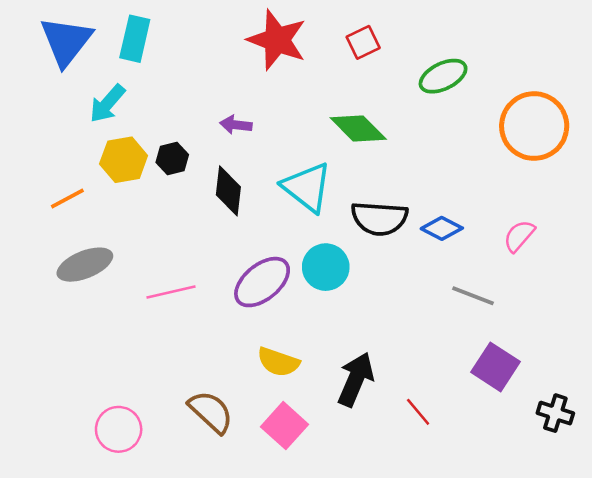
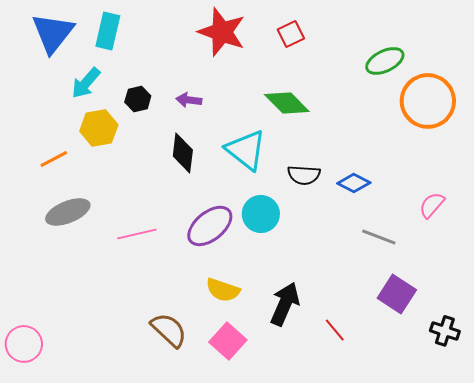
green ellipse: (443, 76) -> (385, 61), moved
black hexagon: (172, 158) -> (138, 99), moved
black semicircle: (379, 218) -> (304, 175), size x0.7
pink semicircle: (519, 236) -> (432, 205), moved
pink circle: (119, 429) -> (24, 344), moved

